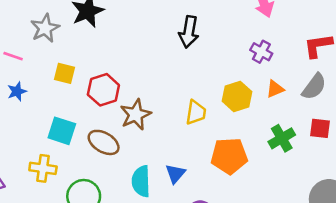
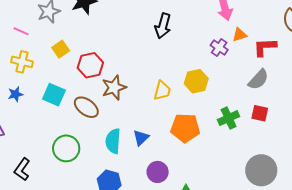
yellow square: (64, 73) -> (61, 49), turned 36
orange triangle: (275, 89) -> (240, 35), moved
blue star: (17, 91) -> (16, 94), moved
yellow cross: (43, 168) -> (22, 62), moved

